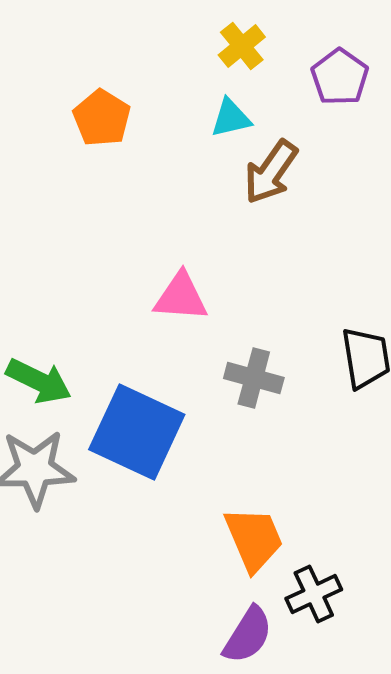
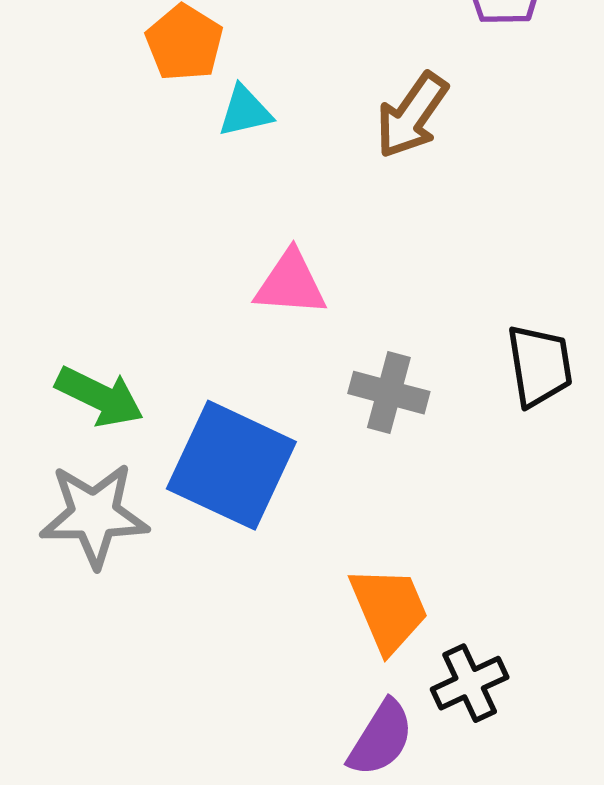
cyan triangle: (231, 118) -> (245, 111), moved

